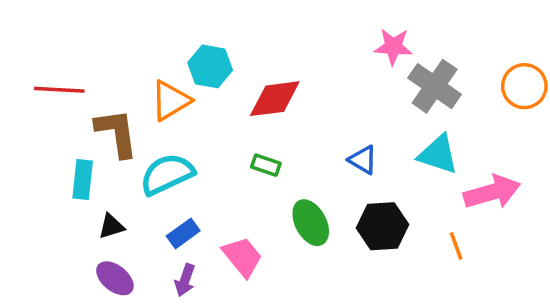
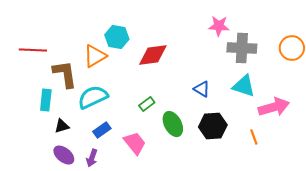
gray cross: (435, 86) -> (242, 48), turned -32
green rectangle: (266, 165) -> (147, 104), moved, turned -56
purple arrow: (185, 280) -> (92, 158), moved

